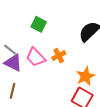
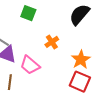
pink trapezoid: (36, 57) -> (30, 65), moved

